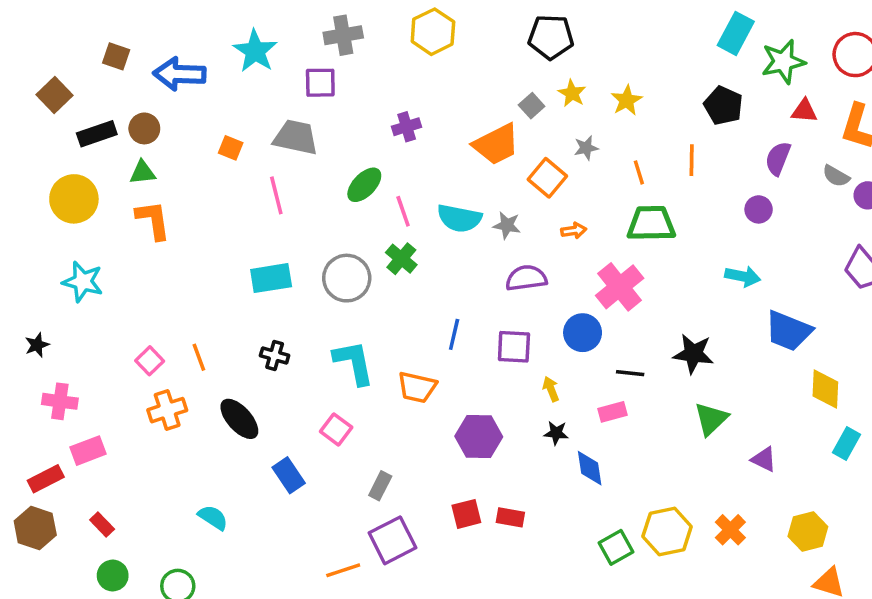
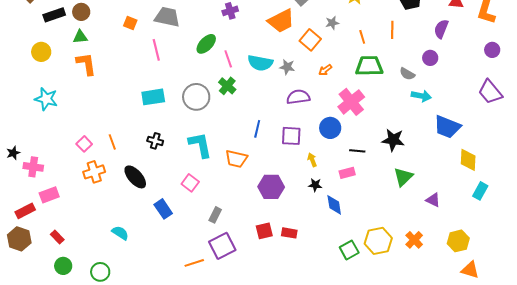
gray semicircle: (836, 176) -> (407, 74), moved
yellow circle: (74, 199) -> (41, 52), size x0.7
orange arrow: (574, 231) -> (325, 70), turned 152
black star: (37, 345) -> (13, 153), moved

